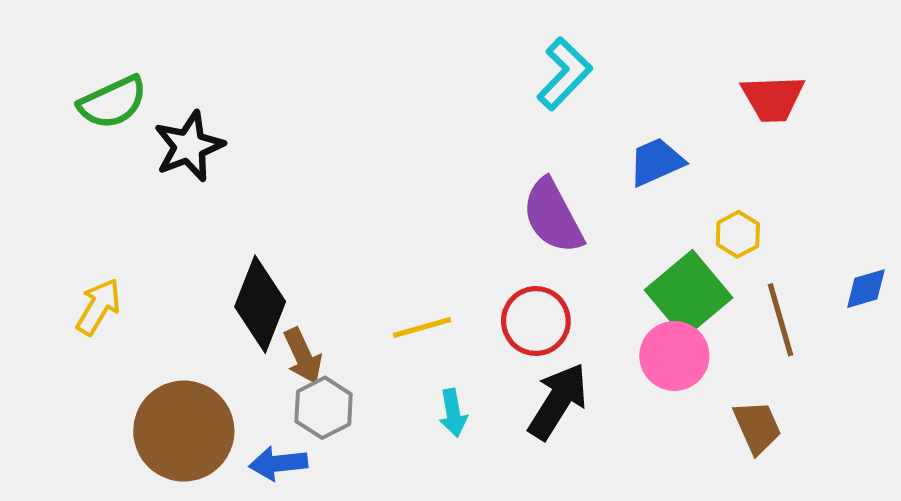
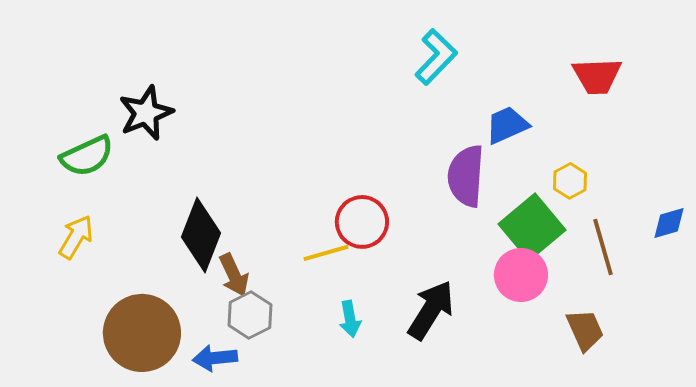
green semicircle: (113, 102) -> (87, 156), moved
purple semicircle: (553, 216) -> (466, 176), moved, turned 32
red circle: (536, 321) -> (362, 222), moved

